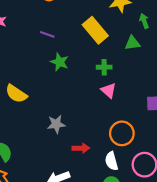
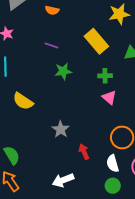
green star: (60, 62) -> (63, 71), turned -30
gray star: (56, 124) -> (61, 129), turned -30
red arrow: (81, 148) -> (84, 152), turned -112

